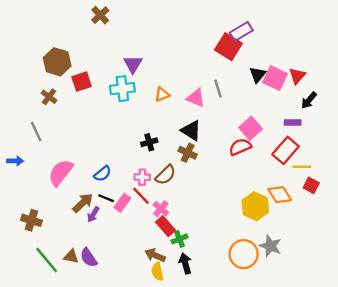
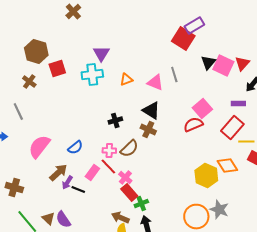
black line: (106, 198) -> (78, 190), moved
brown triangle: (71, 256) -> (48, 218), turned 32

